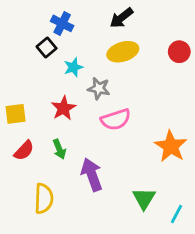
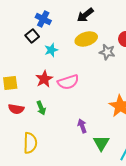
gray star: (99, 88) -> (107, 52), moved
pink semicircle: (116, 119) -> (68, 82), moved
red semicircle: (24, 151) -> (16, 109), turned 56
purple arrow: (92, 175) -> (82, 126), moved, size x0.6

